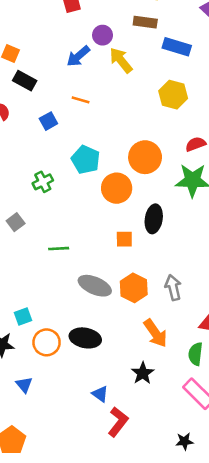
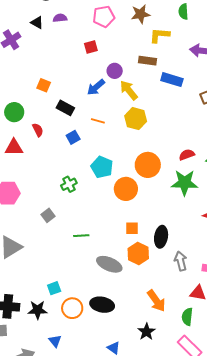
black rectangle: (25, 81) -> (65, 108), moved
yellow hexagon: (173, 95) -> (136, 119), moved
black ellipse: (154, 219) -> (161, 237), moved
gray arrow: (173, 287) -> (181, 261), moved
orange hexagon: (134, 288) -> (138, 254), moved

